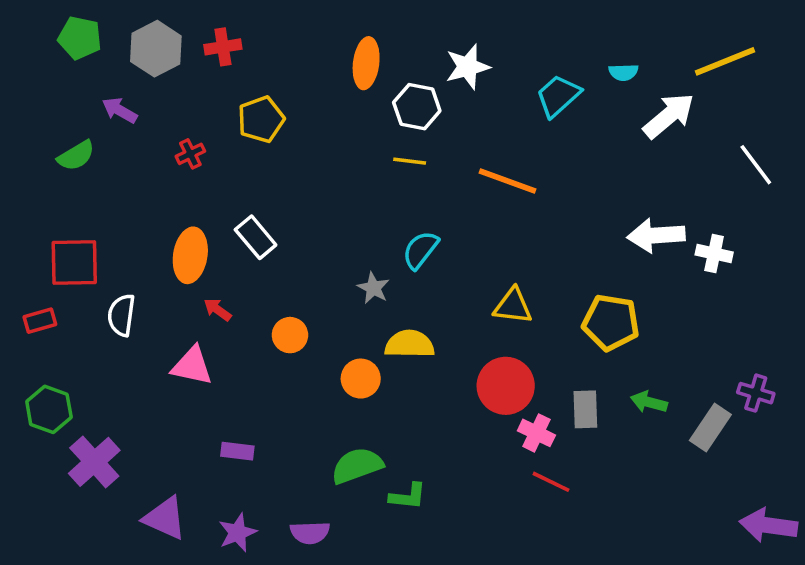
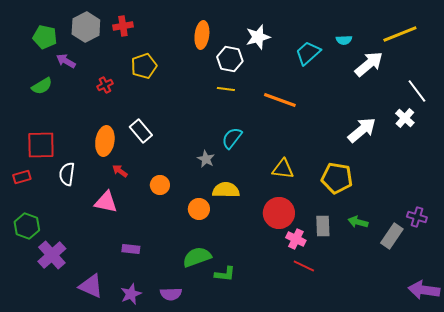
green pentagon: (80, 38) -> (45, 37), moved
white arrow: (656, 235) -> (362, 130), turned 144
white cross: (714, 254) -> (405, 118), moved, turned 30

